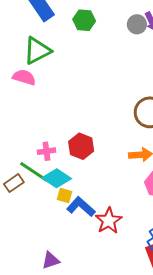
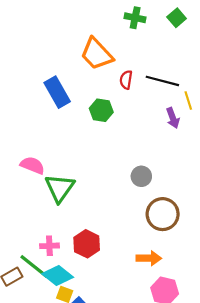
gray circle: (137, 24) -> (141, 176), moved
green triangle: (37, 51) -> (60, 188), moved, turned -32

